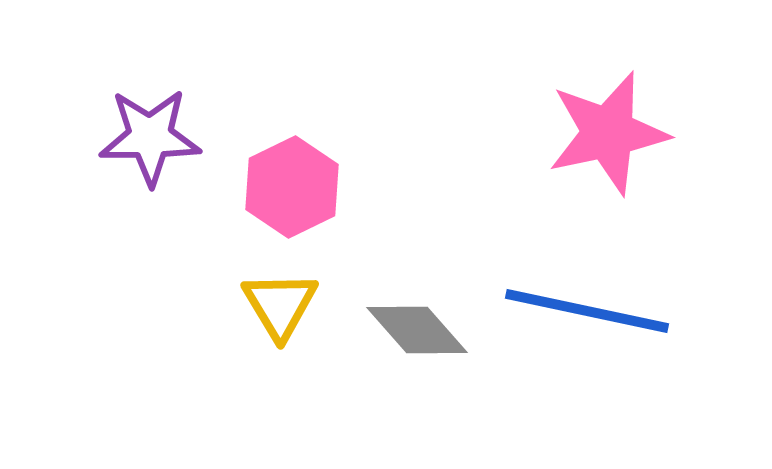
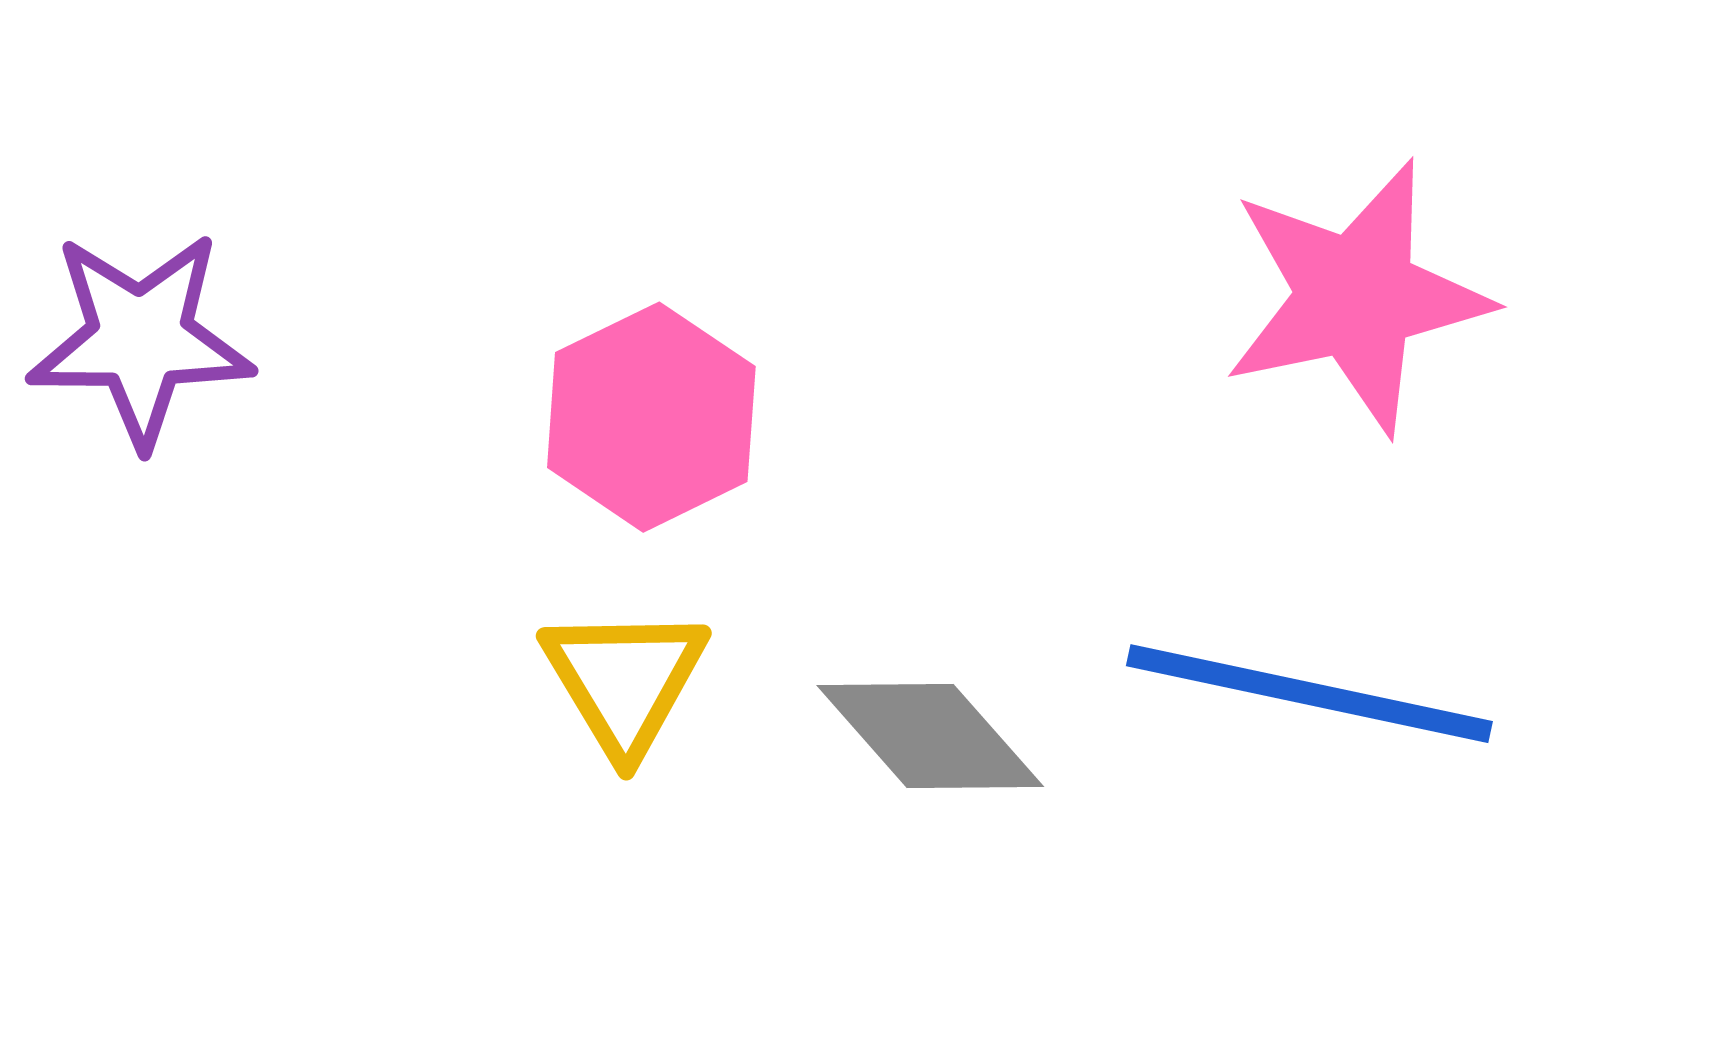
purple star: (150, 137) -> (140, 339), moved

